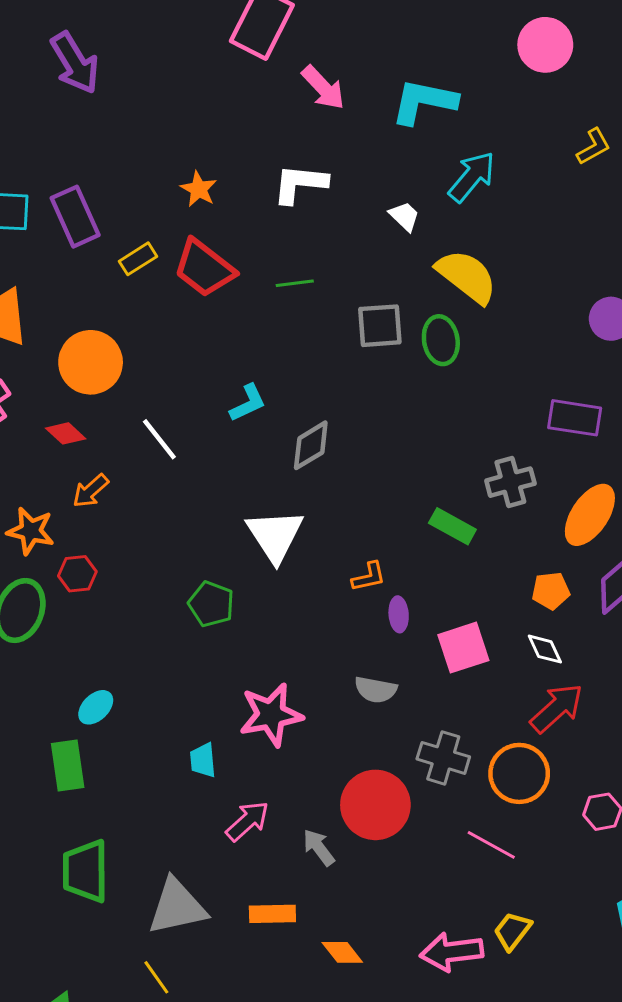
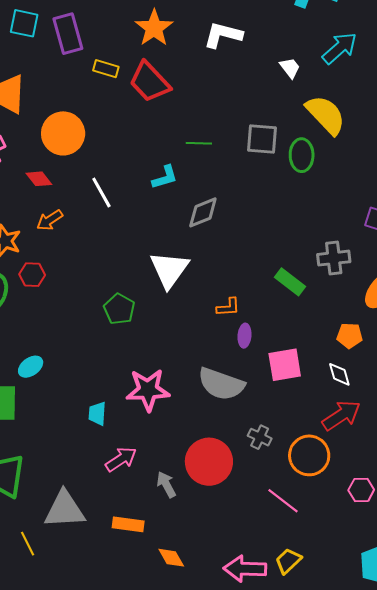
orange star: (199, 189) -> (154, 28), size x1.5
yellow rectangle: (138, 259) -> (106, 69), turned 40
green line: (295, 283) -> (199, 143), moved
gray semicircle: (376, 690) -> (221, 384), size x1.6
gray cross: (443, 758) -> (260, 437), size x0.7
yellow line: (156, 977) -> (28, 544), moved

